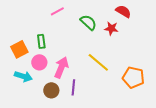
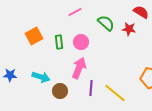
orange square: (19, 49) -> (34, 36), moved
pink circle: (39, 62) -> (81, 42), moved
yellow line: (98, 62) -> (115, 93), moved
brown circle: (51, 90) -> (60, 91), moved

